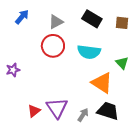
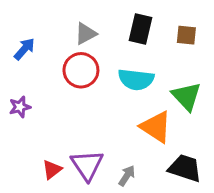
blue arrow: (22, 17) -> (24, 49), moved
black rectangle: (92, 19) -> (141, 29), turned 72
green triangle: (122, 63) -> (186, 96), size x1.5
black trapezoid: (108, 111) -> (185, 168), moved

